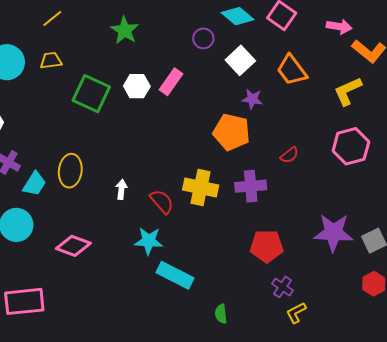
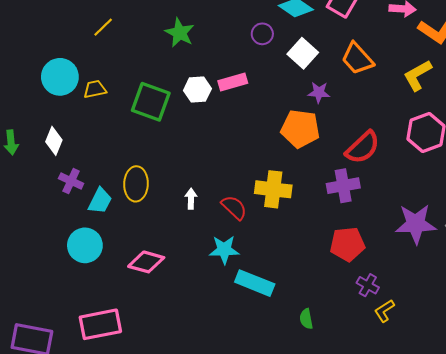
yellow trapezoid: (51, 61) -> (95, 89), moved
pink rectangle: (171, 82) -> (233, 82), turned 44
red semicircle: (289, 155) -> (363, 147), size x1.8
purple cross: (251, 186) -> (343, 186), moved

